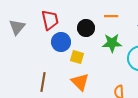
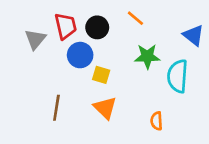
orange line: (111, 16) -> (135, 18), moved, turned 40
gray triangle: (17, 27) -> (35, 39), moved
black circle: (86, 28) -> (97, 27), moved

